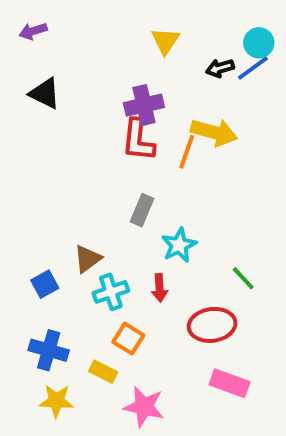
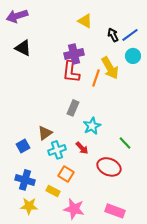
purple arrow: (33, 31) -> (17, 16), size x1.5
yellow triangle: (165, 41) -> (85, 21), turned -35
cyan circle: (259, 43) -> (133, 56), moved
black arrow: (220, 68) -> (113, 35), turned 80
yellow arrow: (214, 132) -> (110, 68), turned 45
red arrow: (160, 288) -> (82, 148), turned -40
red ellipse: (212, 325) -> (109, 167), turned 30
pink rectangle: (230, 383) -> (115, 211), moved

